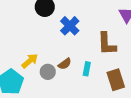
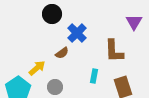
brown semicircle: (65, 64) -> (62, 53), moved
gray circle: (48, 72) -> (55, 87), moved

